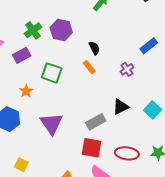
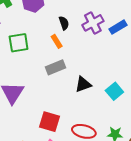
purple cross: (127, 69) -> (93, 23), moved, size x1.5
green square: (52, 73) -> (19, 43), turned -35
gray rectangle: (96, 122) -> (56, 67), moved

